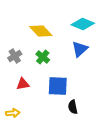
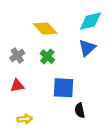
cyan diamond: (83, 24) -> (90, 21), turned -35
red triangle: (23, 84) -> (17, 86), moved
yellow arrow: (13, 113) -> (25, 119), moved

